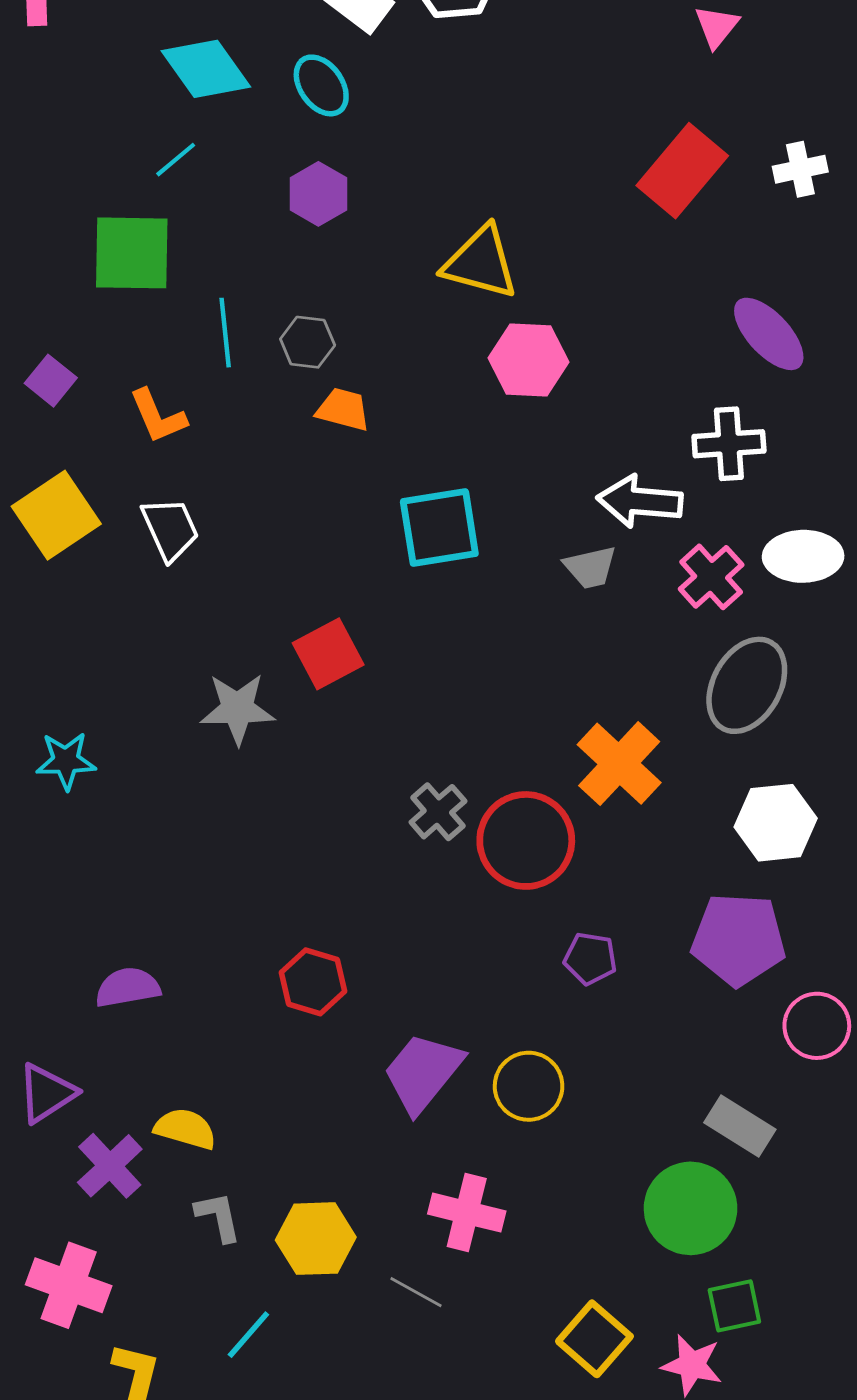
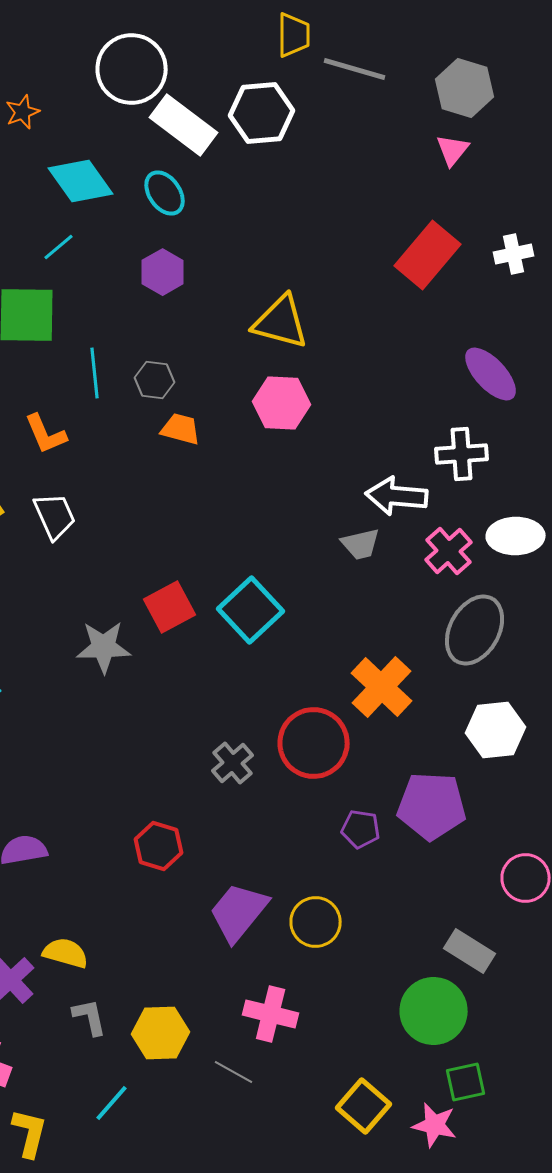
pink hexagon: (529, 360) -> (282, 403), moved
cyan square: (439, 527) -> (251, 610), moved, turned -34
gray cross: (438, 812) -> (233, 763), moved
purple pentagon: (739, 939) -> (432, 806), moved

